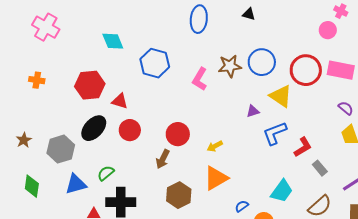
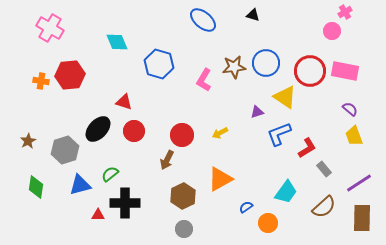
pink cross: (341, 11) -> (345, 12), turned 32
blue ellipse: (199, 19) -> (203, 20), turned -56
red hexagon: (90, 85) -> (70, 75), moved
yellow arrow: (215, 146) -> (220, 133), moved

